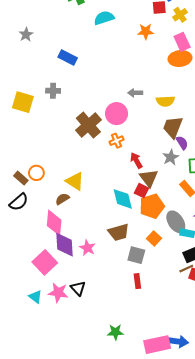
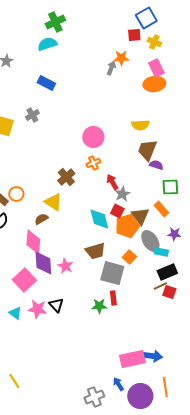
yellow cross: (180, 15) -> (154, 42), turned -32
cyan semicircle: (104, 18) -> (47, 44), moved
gray cross: (53, 91) -> (32, 115), turned -32
gray arrow: (135, 93) -> (111, 68), moved, turned 112
brown cross: (88, 125) -> (66, 177), moved, size x0.7
purple semicircle: (182, 143) -> (156, 165), turned -40
gray star: (171, 157) -> (122, 194), moved
brown triangle: (149, 178) -> (140, 216), moved
gray square: (136, 255) -> (112, 273), size x1.4
green star: (115, 332) -> (99, 306), moved

